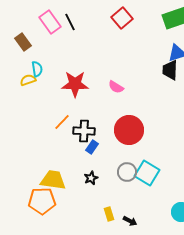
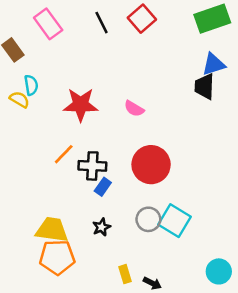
black line: (70, 22) -> (101, 23), moved
yellow semicircle: (28, 80) -> (19, 99), turned 49
orange pentagon: (42, 201) -> (57, 257), moved

